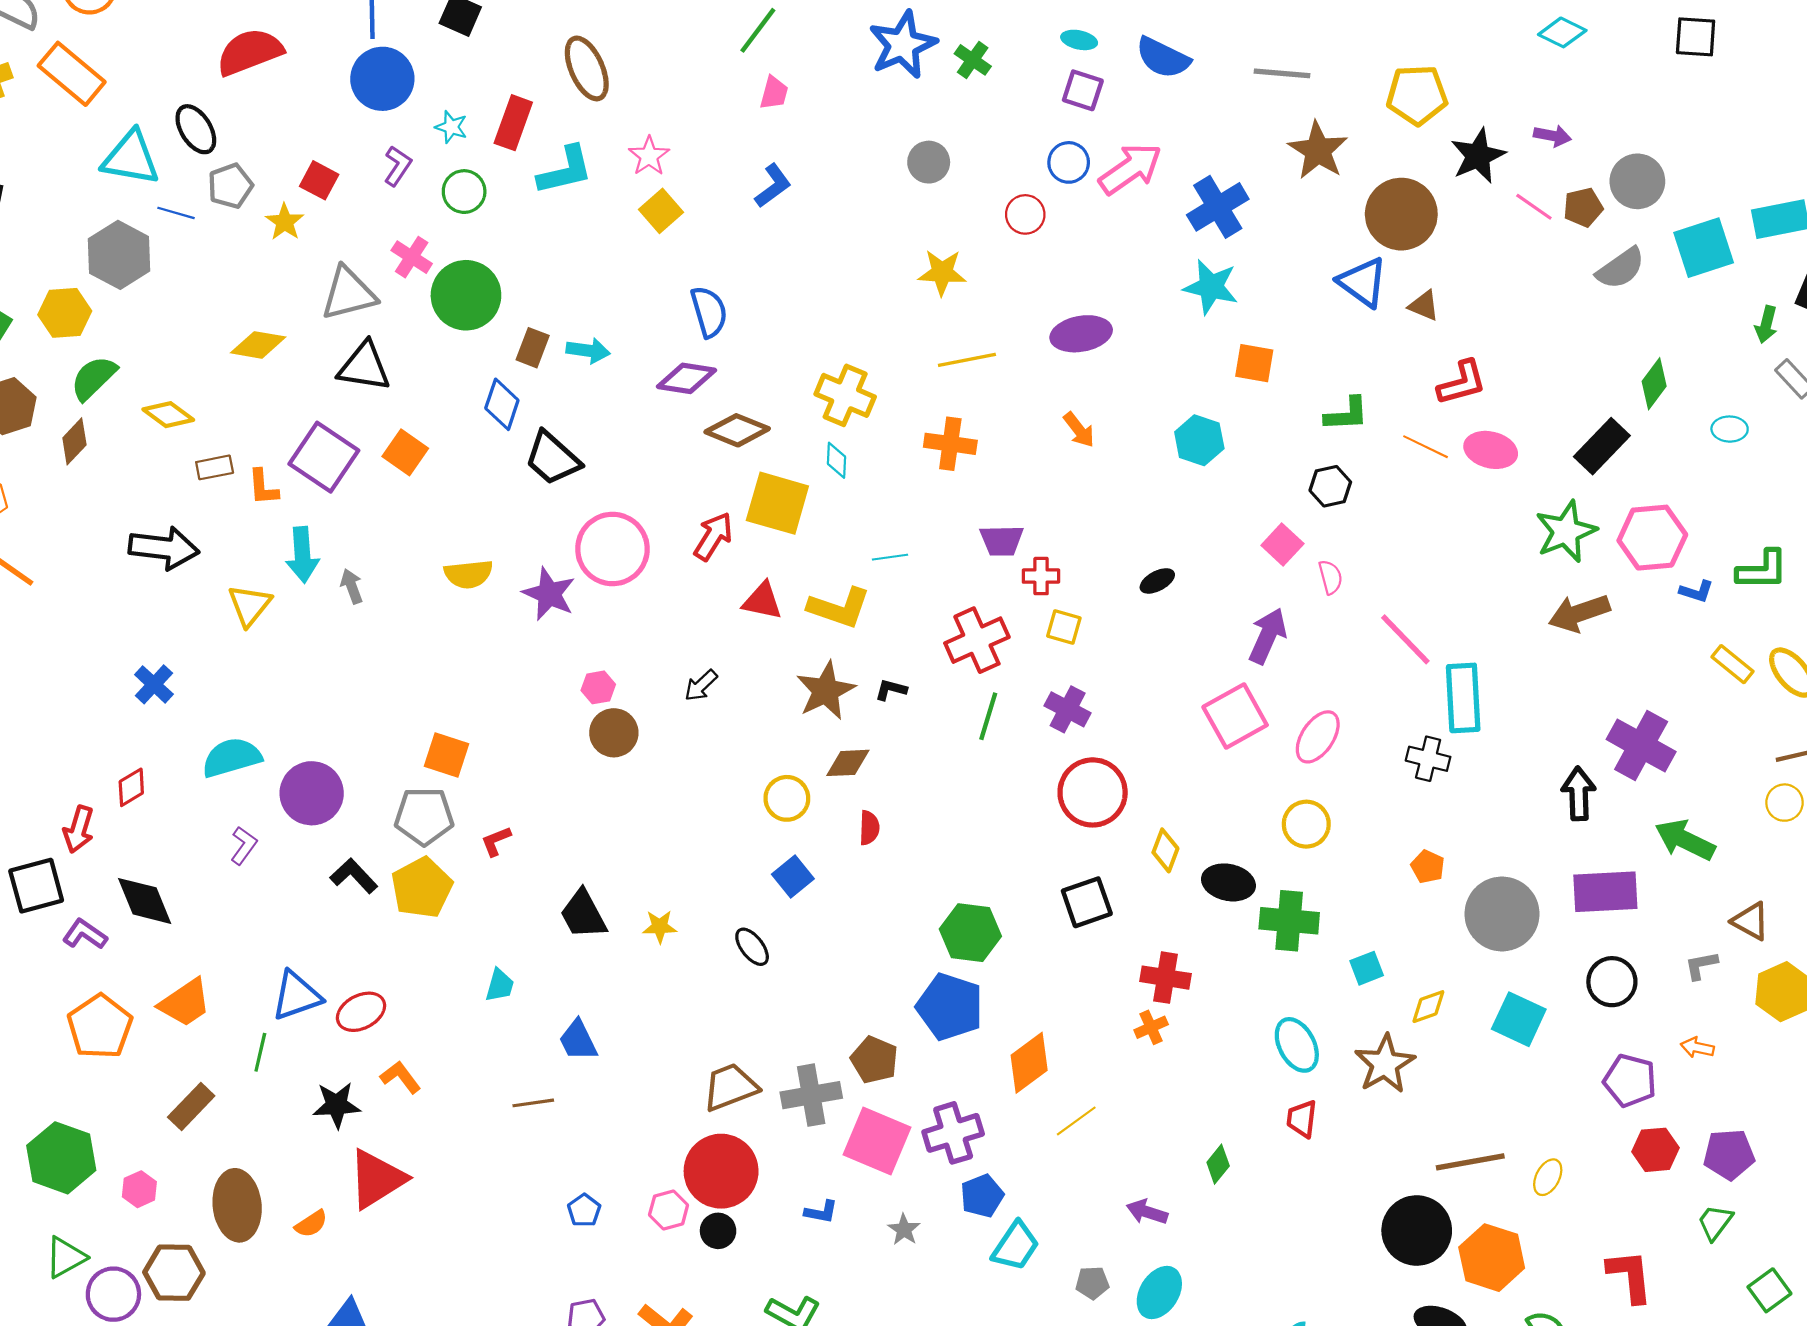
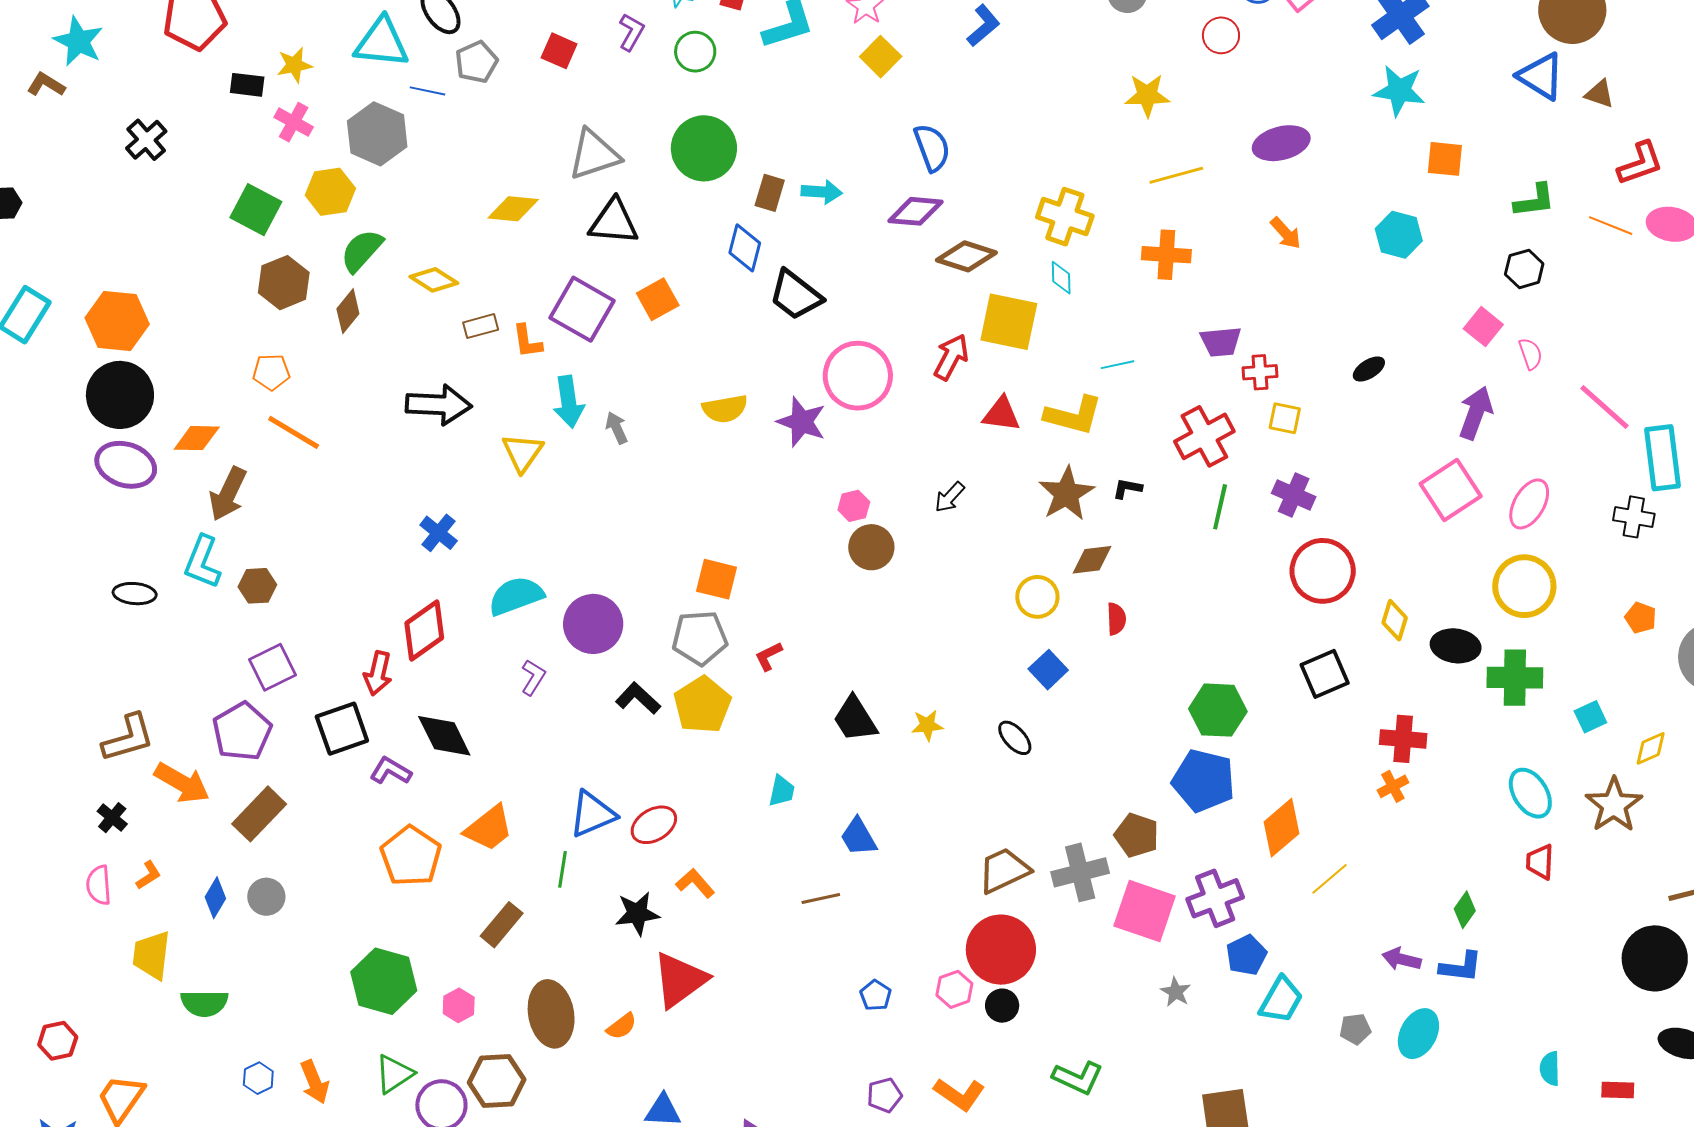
yellow star: (285, 222) -> (294, 65), moved, turned 30
pink cross: (412, 257) -> (294, 122), moved
orange square: (405, 452) -> (658, 299), turned 30
red diamond: (131, 787) -> (424, 630), size x1.6
yellow circle: (1306, 824) -> (1524, 586), size x1.4
blue L-shape: (821, 1212) -> (1461, 967), moved, size x1.4

